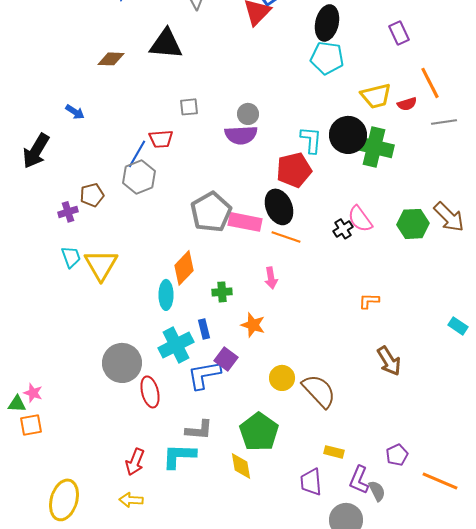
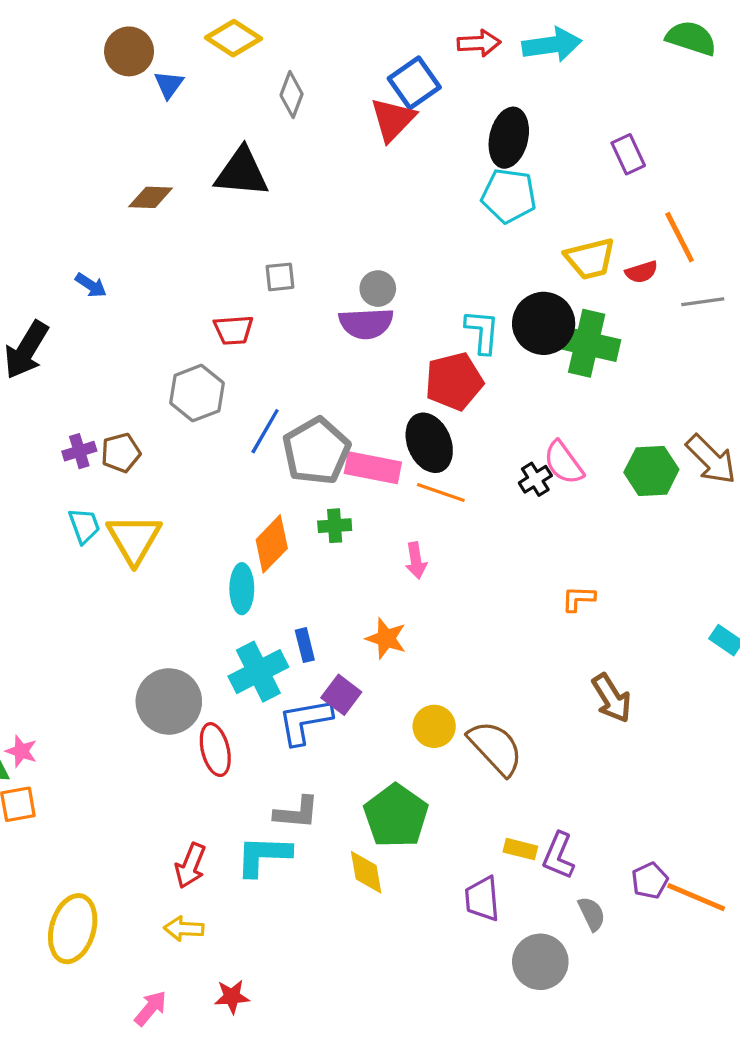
blue line: (137, 154) -> (265, 431), moved
brown pentagon: (92, 195) -> (121, 453), moved
green cross: (222, 292) -> (335, 526), moved
purple pentagon: (397, 455) -> (650, 881), moved
purple L-shape: (359, 480) -> (559, 856), moved

